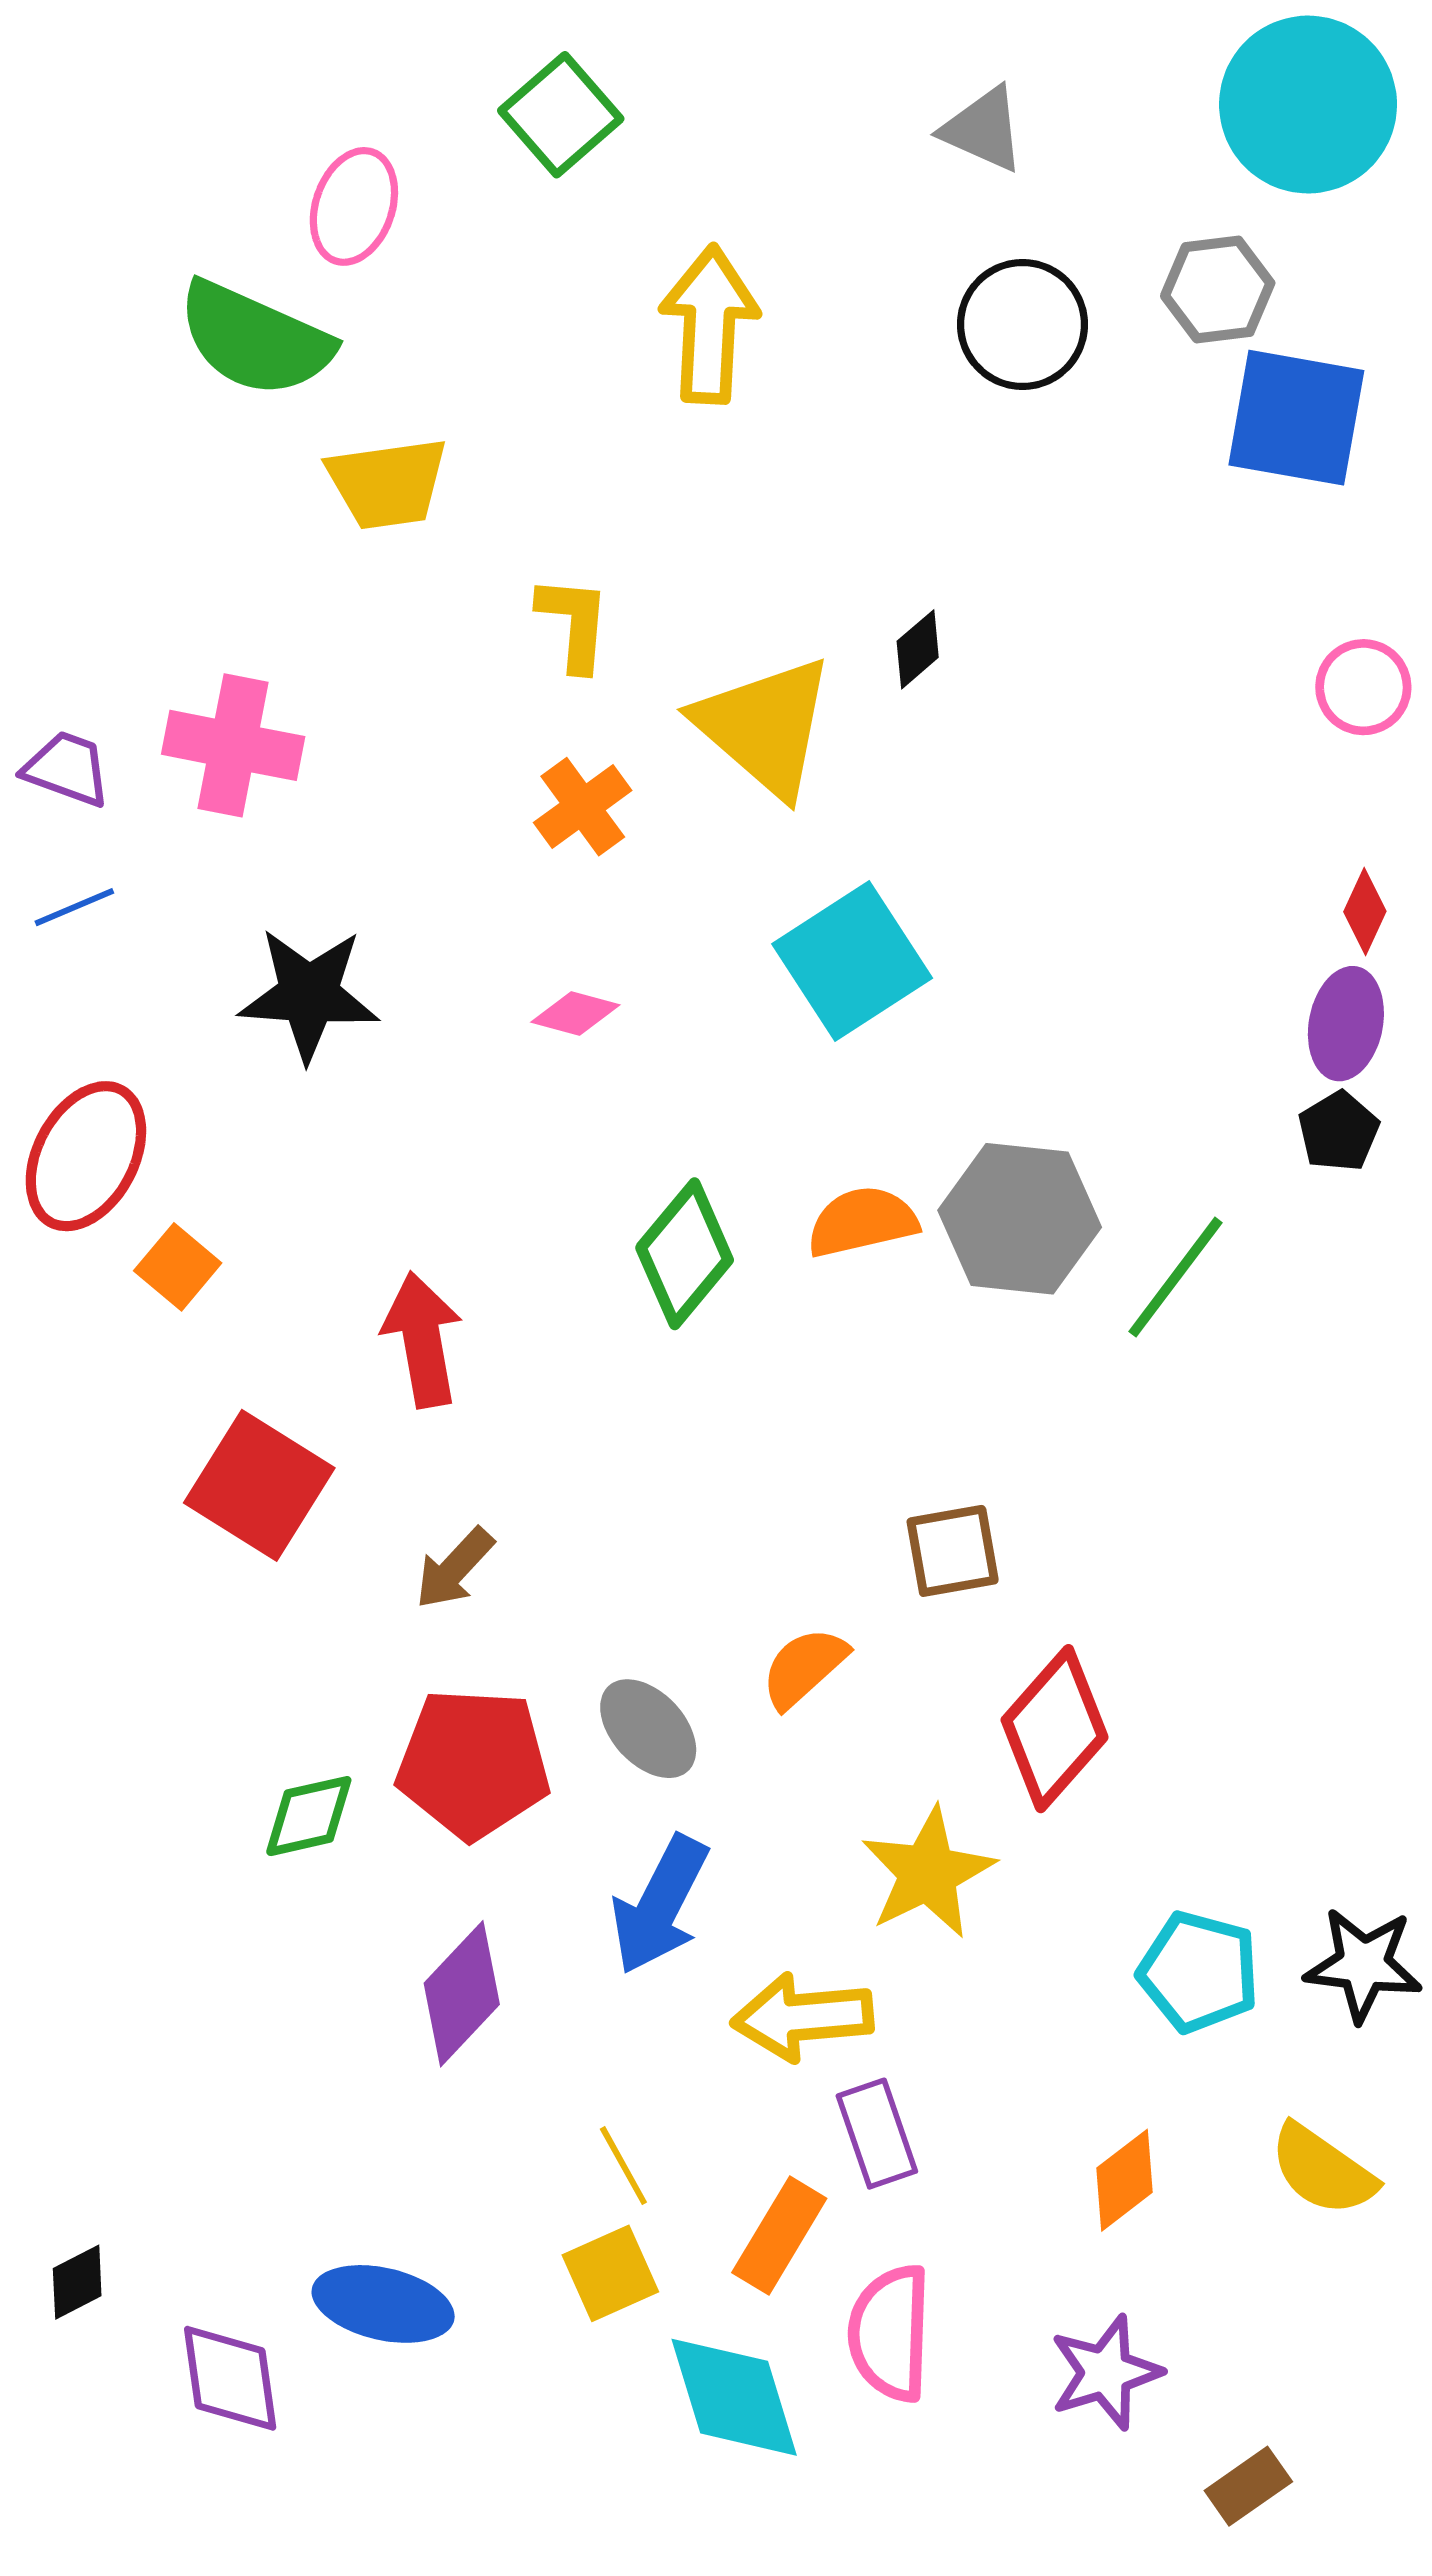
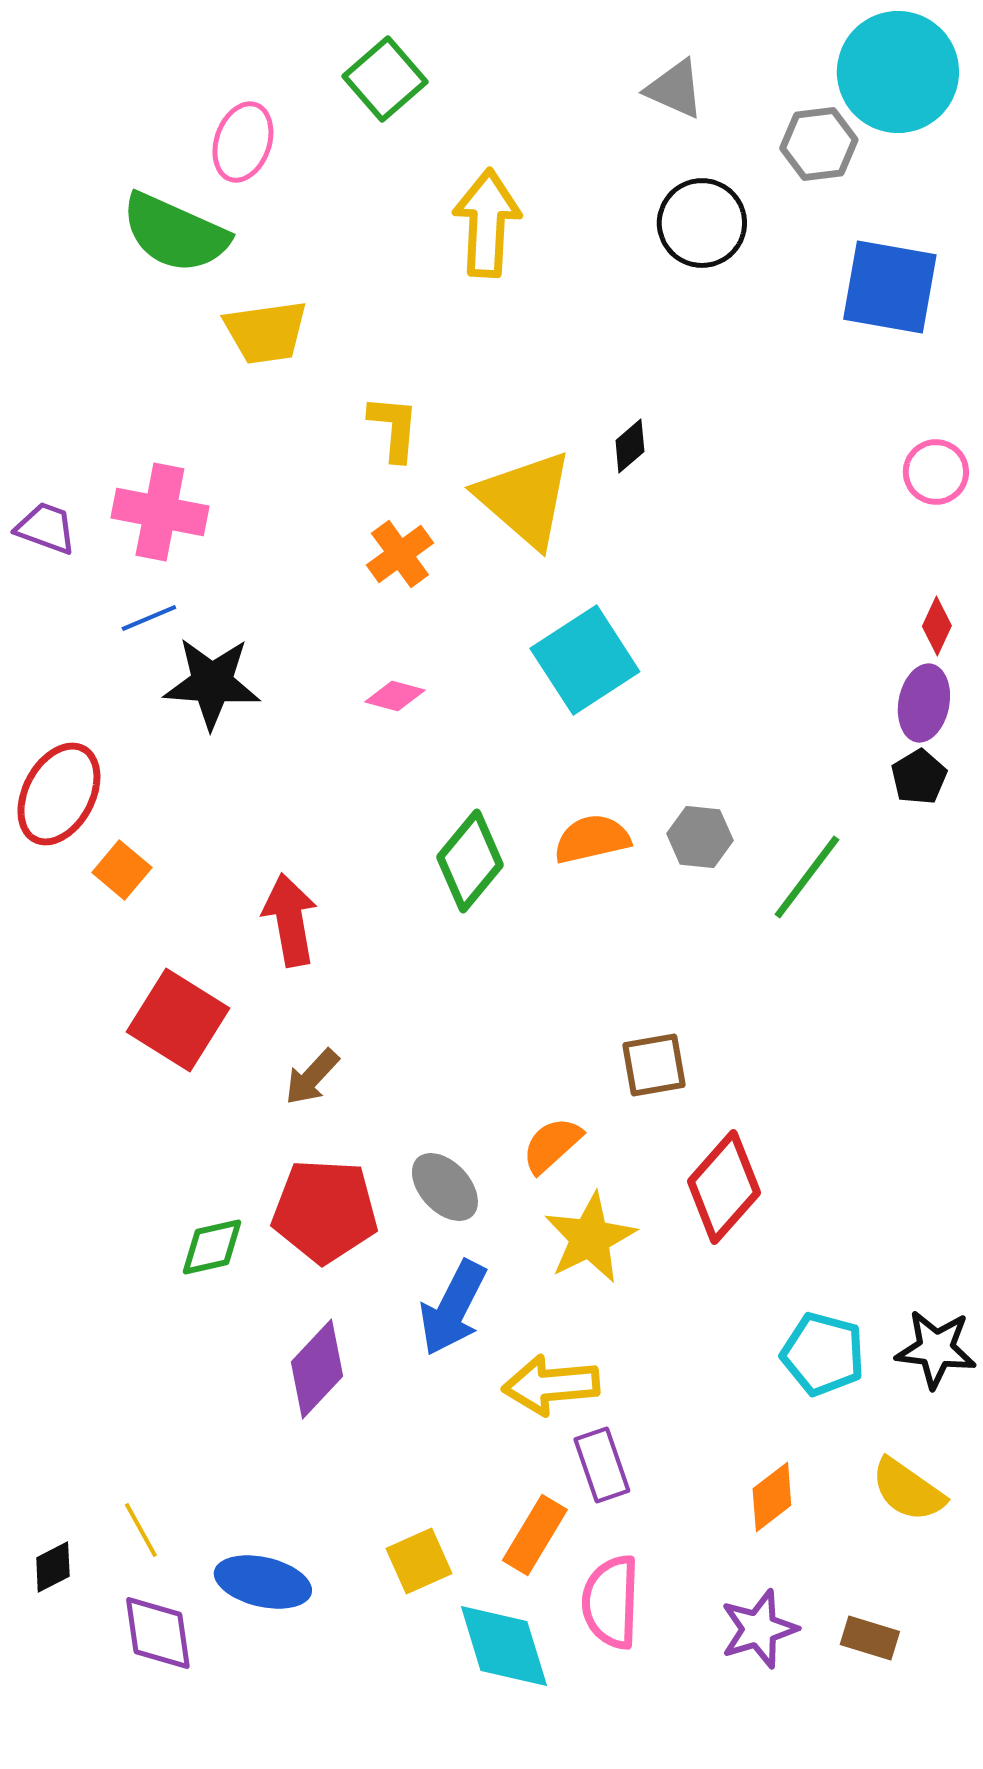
gray hexagon: (1218, 290) -> (819, 144), moved
blue line: (74, 907) -> (149, 618), moved
gray hexagon: (1020, 1219) -> (700, 837), size x0.6
yellow star: (928, 1873) -> (590, 1238), moved
yellow line: (623, 2166) -> (141, 1530), moved
brown rectangle: (1248, 2486) -> (870, 1638), moved, turned 52

